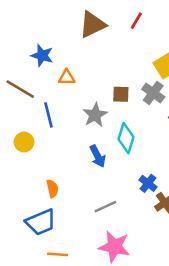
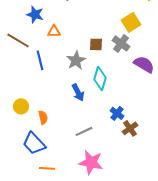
yellow circle: (24, 142) -> (21, 106), moved
blue trapezoid: (41, 222) -> (34, 143), turned 70

